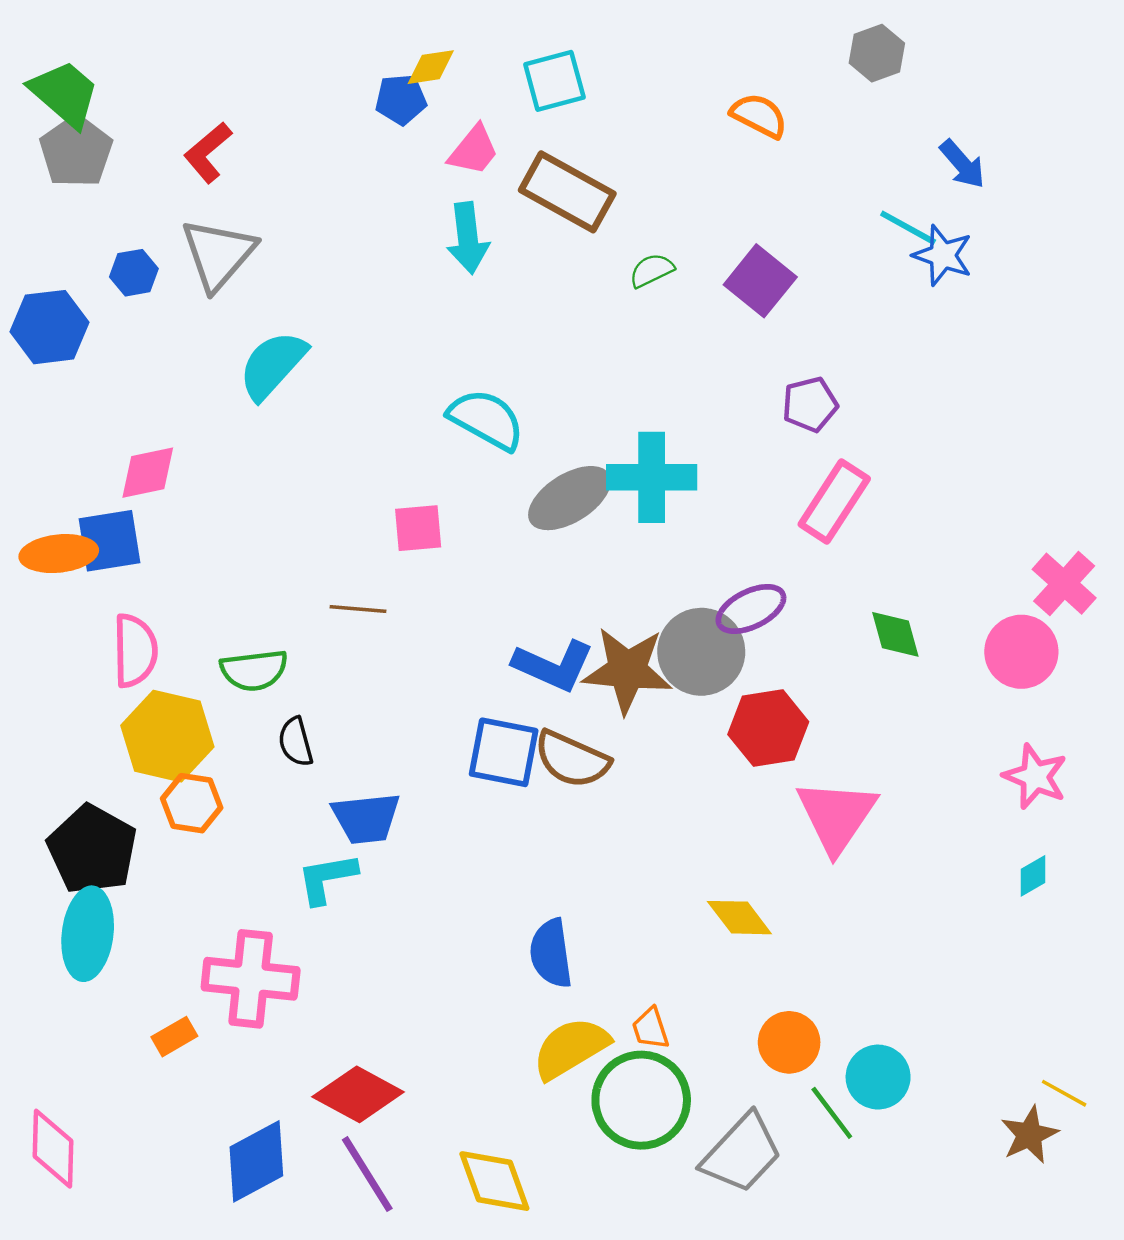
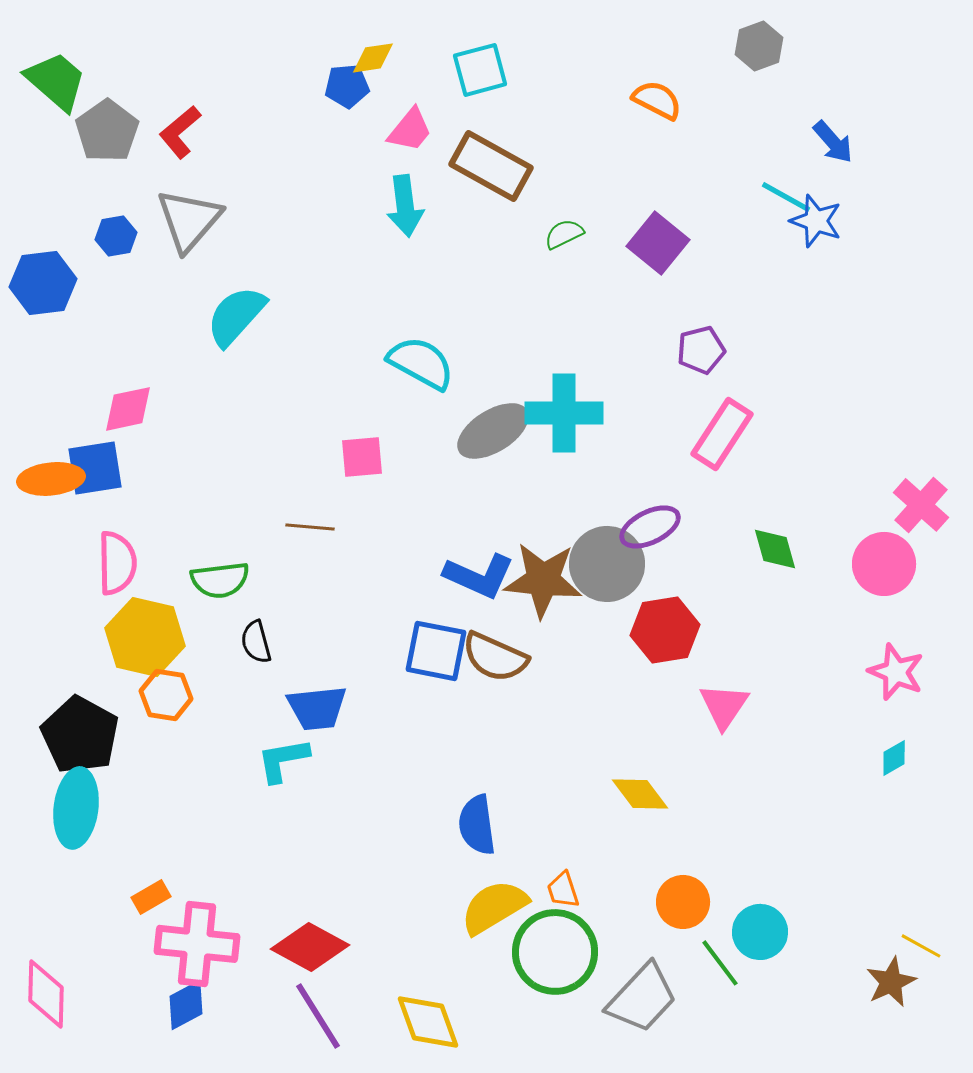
gray pentagon: (76, 151) -> (107, 131), moved
pink triangle: (836, 816) -> (724, 706), size x0.7
pink cross: (251, 979) -> (197, 944), moved
blue diamond: (256, 1161) -> (186, 1005), moved, size x0.7

